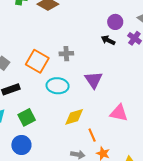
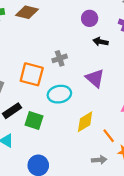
purple circle: (115, 22) -> (90, 18), moved
black arrow: (108, 40) -> (101, 42), moved
green square: (27, 117) -> (34, 121), moved, turned -30

